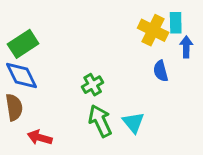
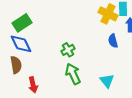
cyan triangle: (133, 122) -> (107, 81), moved
red arrow: (40, 137) -> (33, 85), turned -119

